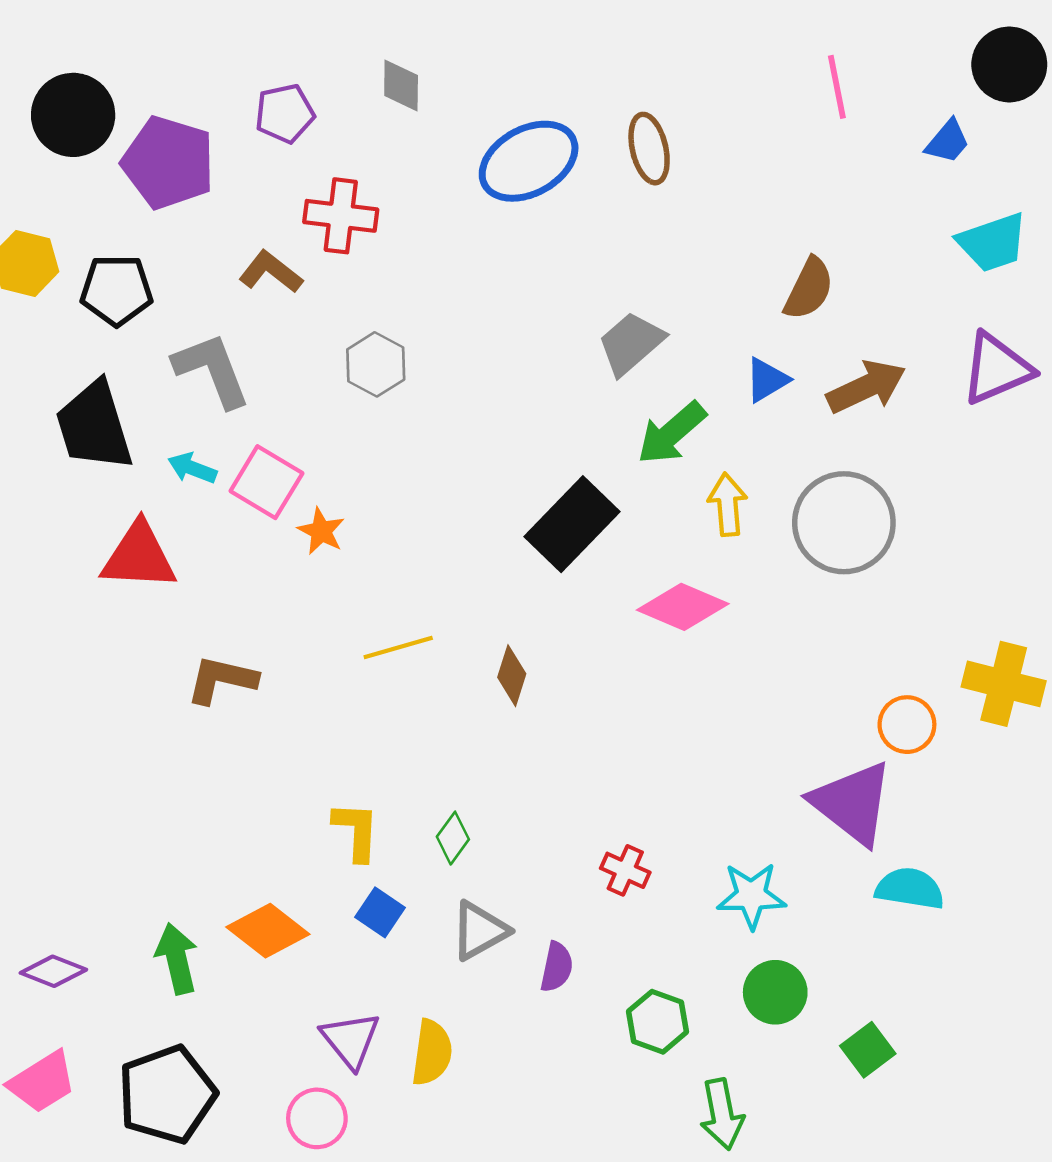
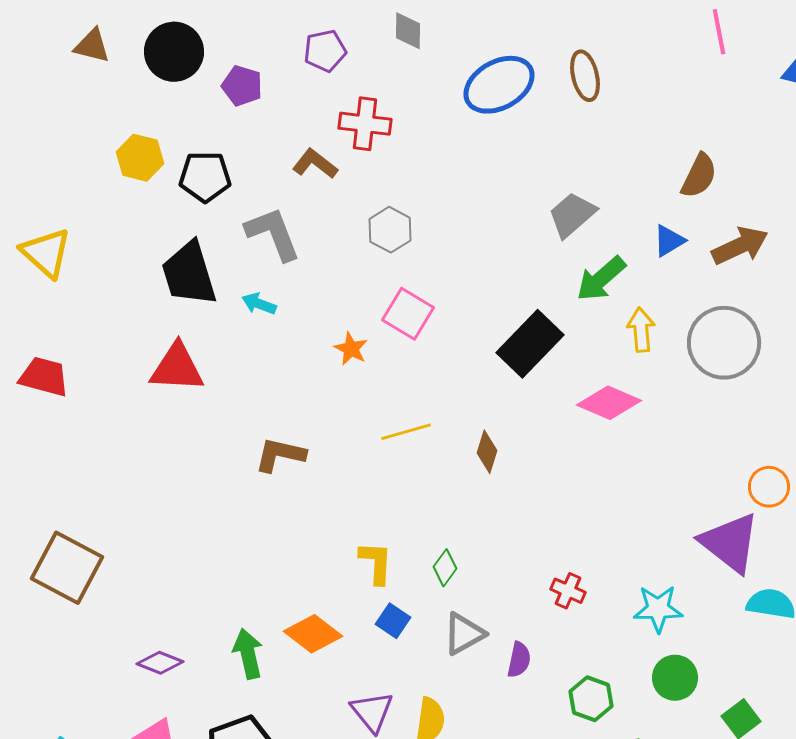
purple pentagon: (168, 163) -> (242, 86), size x0.6
pink square: (266, 482) -> (408, 314), moved
red triangle: (139, 556) -> (177, 368), moved

